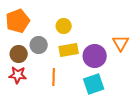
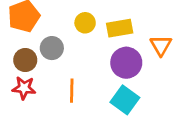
yellow rectangle: (69, 50) -> (120, 28), moved
cyan square: (94, 84) -> (125, 100), turned -35

